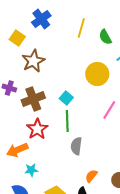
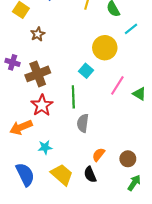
brown star: (33, 61) -> (38, 34), size x0.6
cyan square: (66, 98) -> (86, 71), moved
cyan star: (31, 170) -> (45, 147), moved

